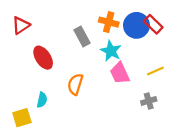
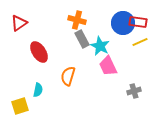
orange cross: (109, 22) -> (77, 20), moved
red rectangle: (153, 24) -> (138, 22), turned -36
gray rectangle: (82, 36) -> (82, 39), moved
yellow line: (155, 71) -> (140, 42), moved

